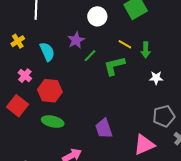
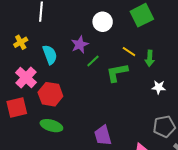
pink cross: (25, 76) -> (26, 77), size x1.5
red square: (17, 106) -> (17, 108), turned 35

